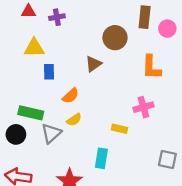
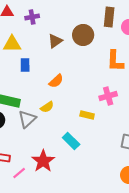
brown triangle: (93, 64) -> (55, 41), moved
orange semicircle: (71, 96) -> (56, 81), moved
cyan rectangle: (101, 158) -> (71, 141), turned -54

